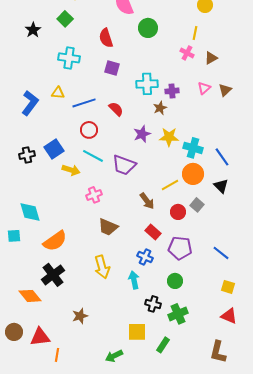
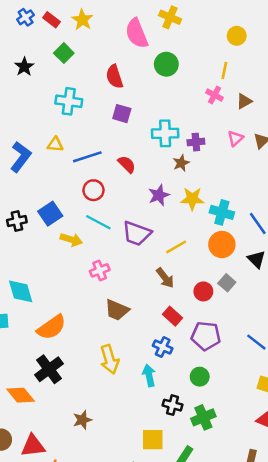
yellow line: (170, 185) -> (176, 247), moved

